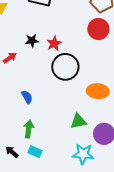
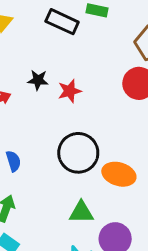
black circle: (65, 67) -> (78, 153), moved

